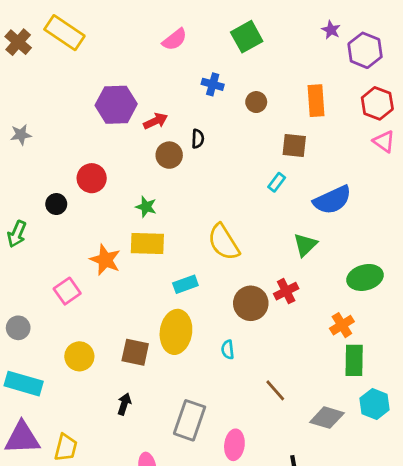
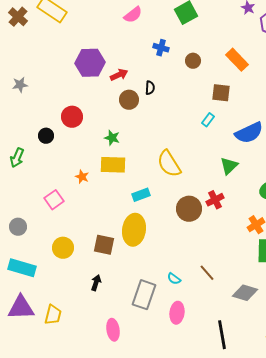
orange rectangle: (316, 101) -> (237, 60), turned -40
orange star: (105, 260) -> (82, 177), size x0.6
cyan semicircle: (228, 350) -> (174, 279), moved, turned -48

